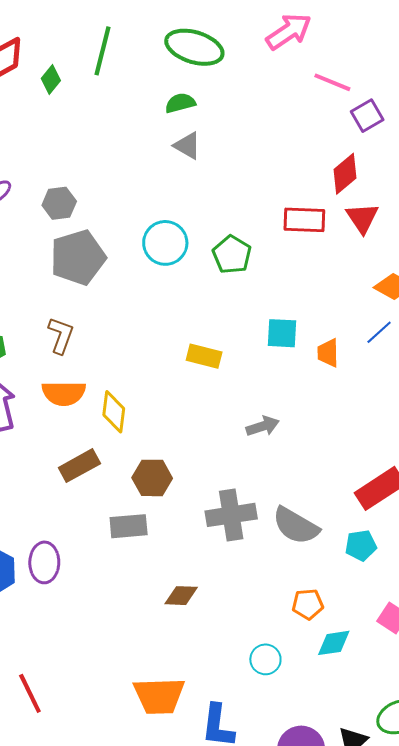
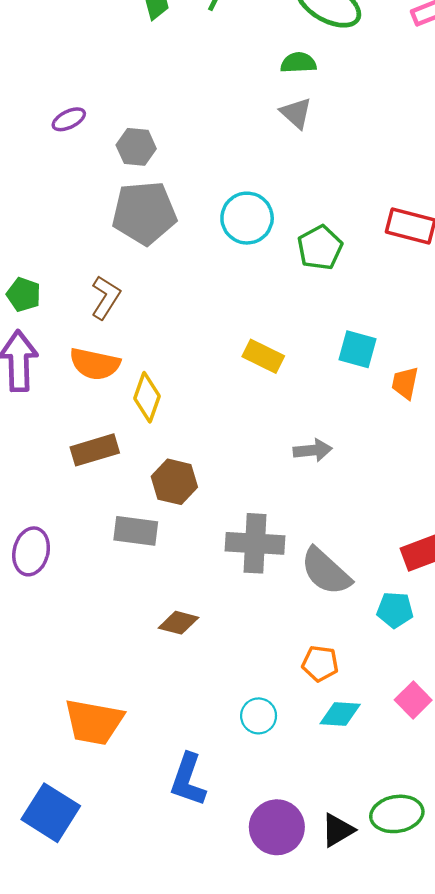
orange trapezoid: (159, 696) -> (94, 722), moved

